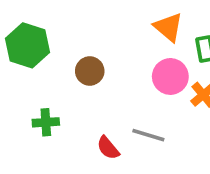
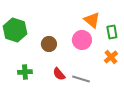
pink circle: (170, 76) -> (82, 40), moved
red semicircle: (108, 148) -> (59, 74), moved

